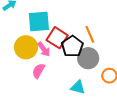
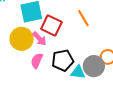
black pentagon: (72, 46) -> (63, 60), moved, turned 30
gray circle: (88, 58) -> (94, 66), moved

